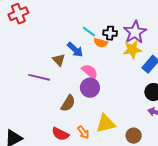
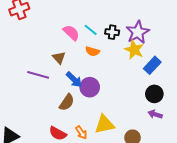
orange semicircle: (101, 43) -> (92, 51), moved
yellow star: (132, 49) -> (134, 50), turned 30
blue arrow: (75, 50) -> (74, 80), moved
pink semicircle: (90, 72) -> (71, 33), moved

